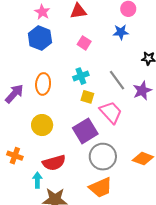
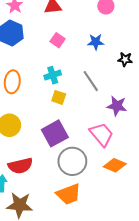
blue star: (121, 32) -> (96, 42), moved
purple star: (142, 91) -> (117, 106), moved, turned 30
pink trapezoid: (111, 112) -> (102, 134), moved

